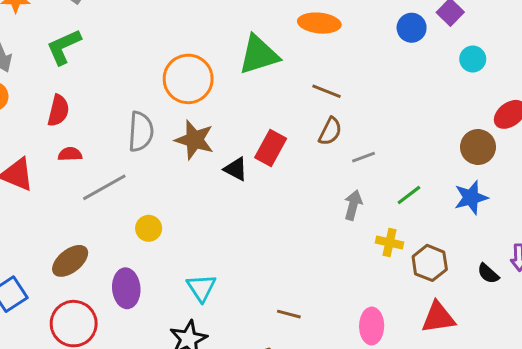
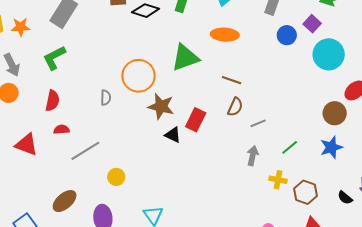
cyan circle: (473, 59) -> (329, 54), size x1.8
gray semicircle: (141, 132) -> (106, 98), moved, size x0.6
brown star: (194, 140) -> (161, 106), moved

